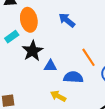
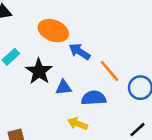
orange ellipse: (29, 20) -> (53, 31), moved, turned -50
blue arrow: (67, 20) -> (80, 52), moved

